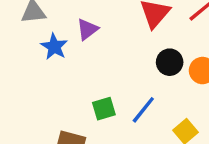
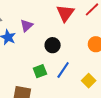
black circle: (170, 62) -> (53, 45), moved

